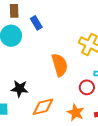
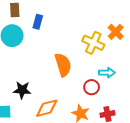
blue rectangle: (36, 23) -> (38, 22), turned 48

